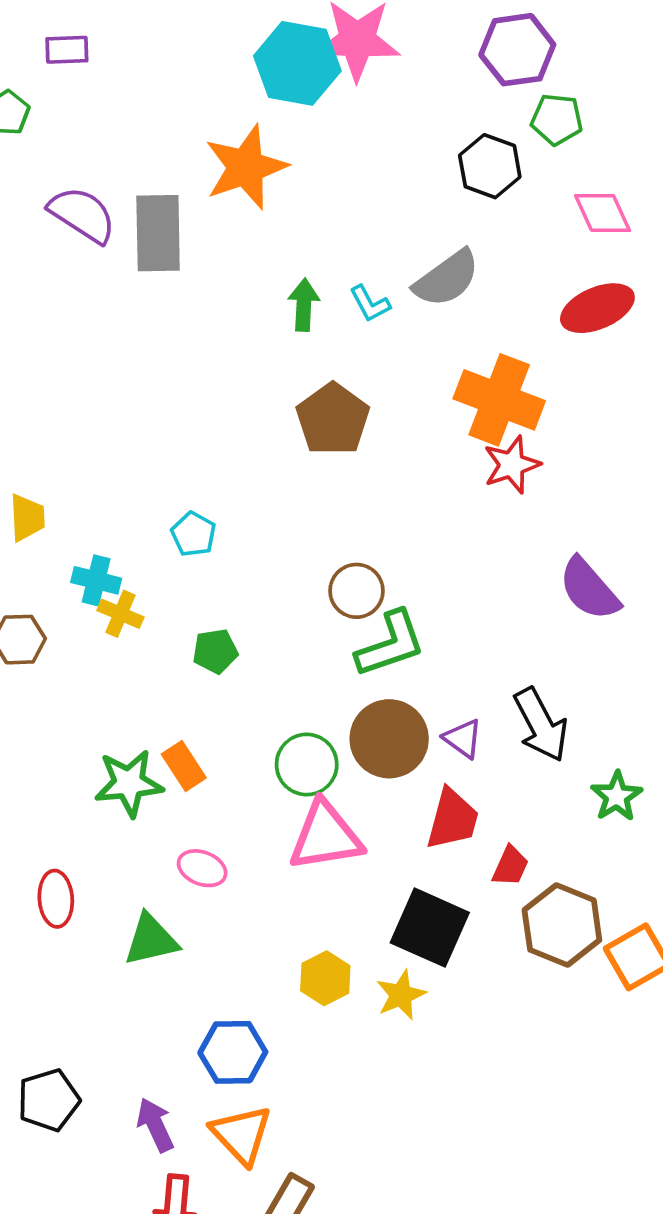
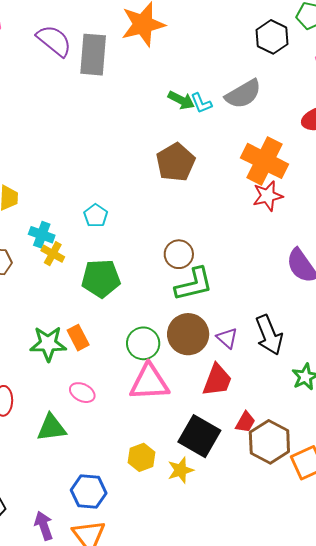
green arrow: (304, 305) -> (181, 100), moved, turned 108
green pentagon: (215, 651) -> (101, 278), size x1.6
red trapezoid: (510, 866) -> (245, 422), moved

